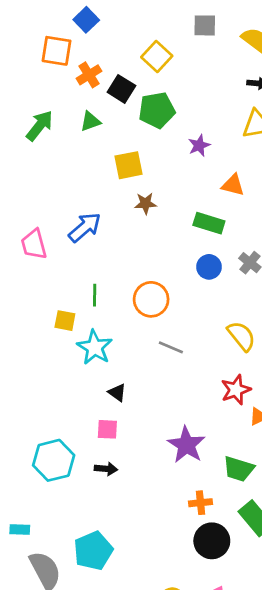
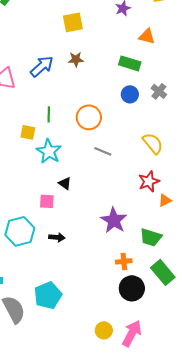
brown star: (145, 203) -> (76, 59), moved
pink square: (107, 429) -> (47, 201), moved

